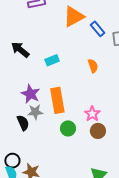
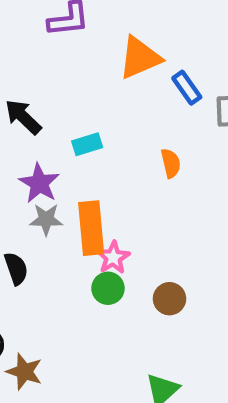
purple star: (31, 94) -> (39, 183), moved
gray star: (35, 112) -> (46, 219), moved
pink star: (92, 114) -> (113, 258), moved

